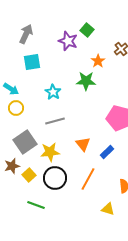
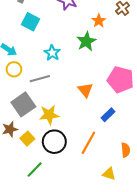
cyan square: (32, 62) -> (31, 22), turned 36
green star: (86, 81) -> (86, 41), turned -30
gray line: (55, 121) -> (40, 79), moved
orange triangle: (83, 144) -> (85, 90), moved
green line: (36, 205) -> (35, 170), turned -66

